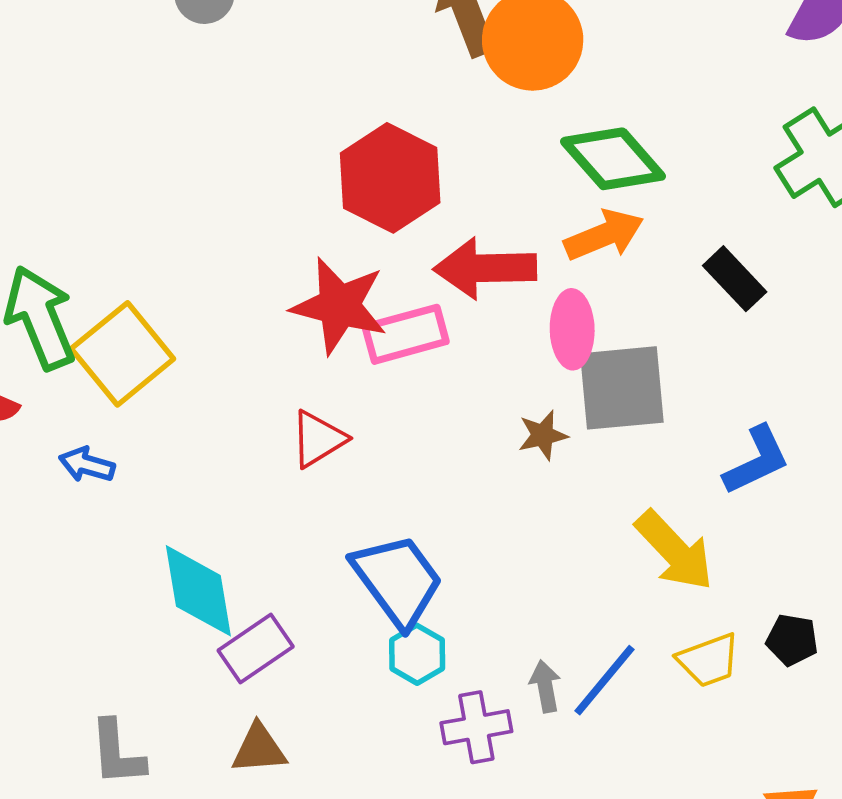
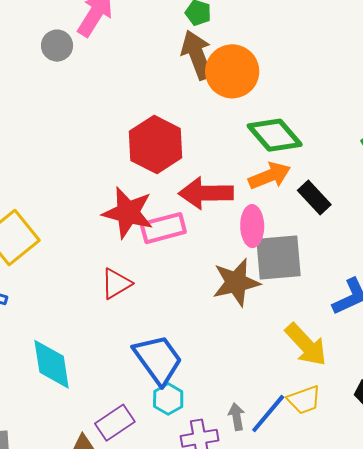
black rectangle: (735, 279) -> (314, 197), moved
brown star: (543, 435) -> (236, 282), size x1.8
purple rectangle: (256, 648) -> (115, 423), moved
yellow trapezoid: (709, 660) -> (304, 400), moved

